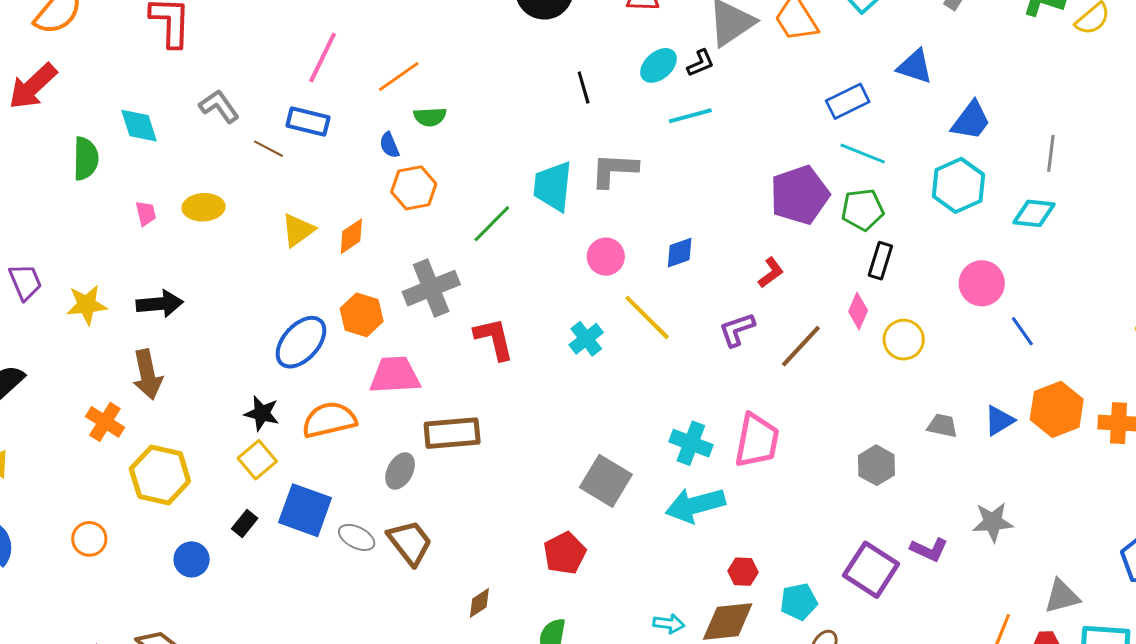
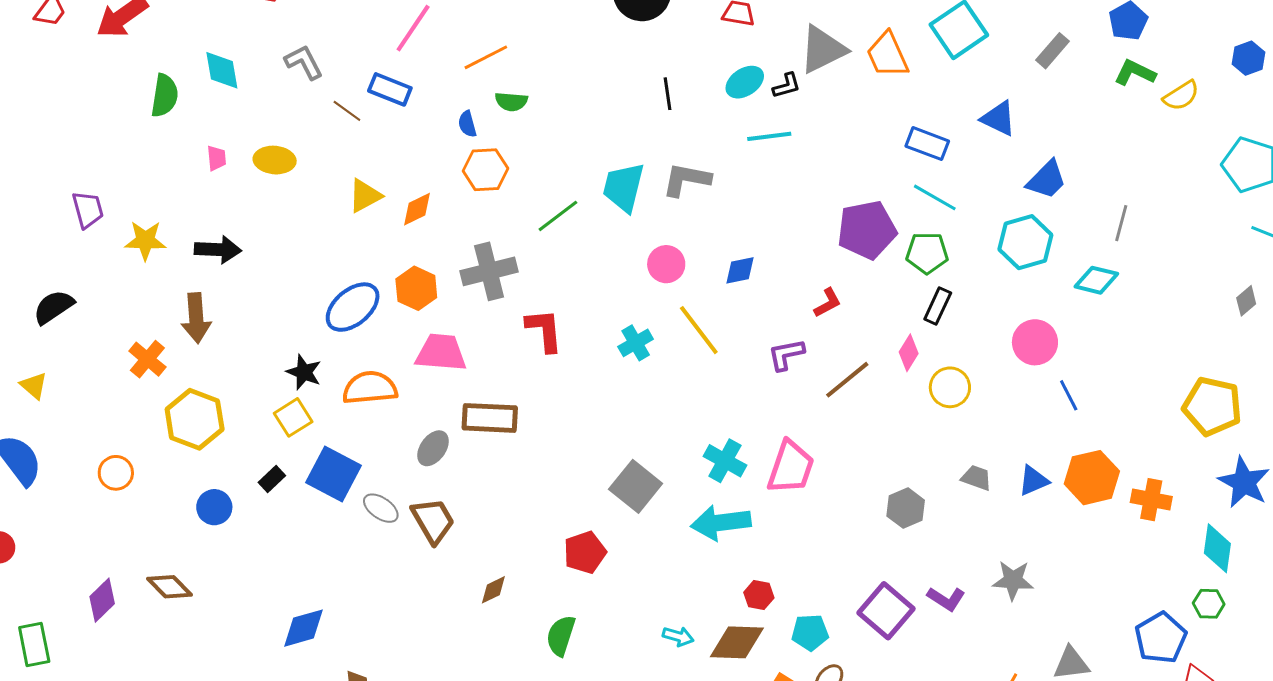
blue rectangle: (848, 101) -> (927, 144), turned 39

